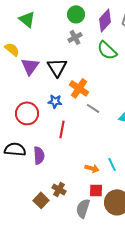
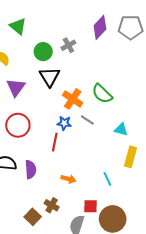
green circle: (76, 14) -> (43, 52), moved
green semicircle: (107, 50) -> (102, 94), moved
purple triangle: (30, 66) -> (16, 87), moved
blue star: (55, 101) -> (64, 123), moved
orange arrow: (92, 168) -> (68, 179), moved

